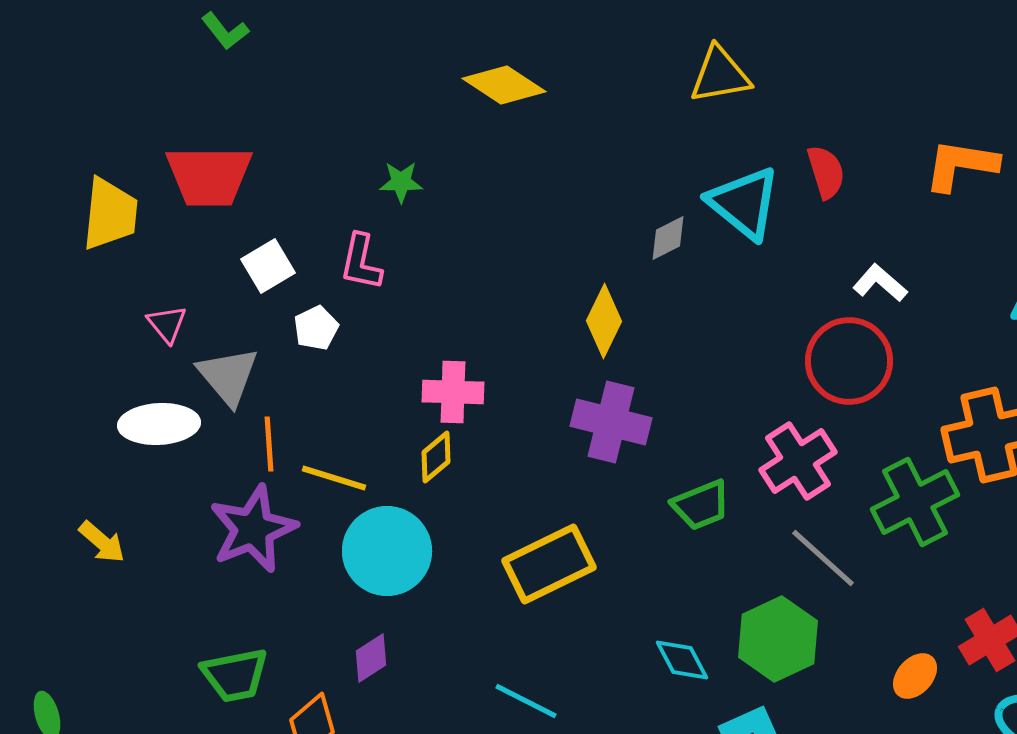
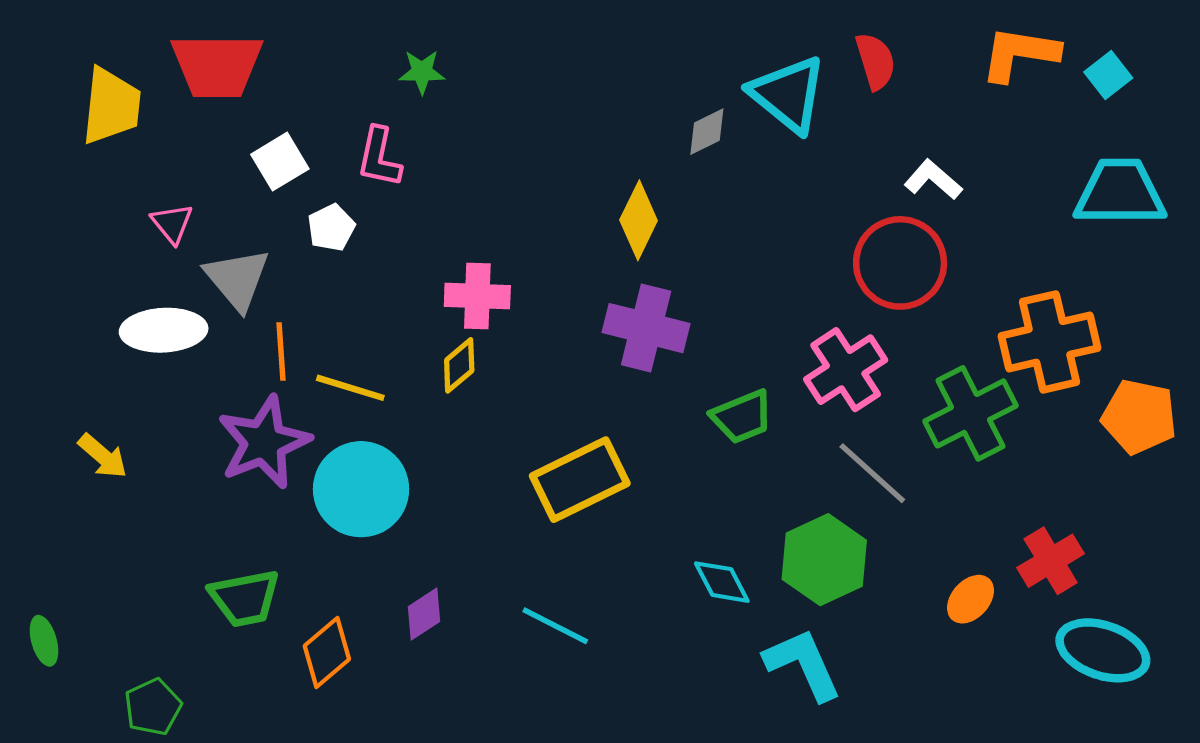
cyan circle: (387, 551) -> (361, 489), moved
purple diamond: (371, 658) -> (424, 614), moved

